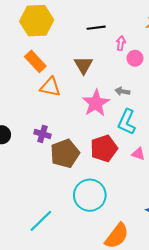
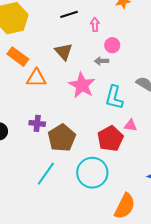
pink circle: (135, 58) -> (112, 45), moved
gray arrow: (122, 91) -> (102, 61), moved
red pentagon: (104, 148) -> (110, 139), moved
cyan line: (41, 221) -> (46, 174), moved

